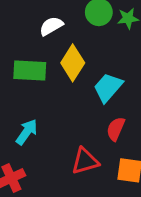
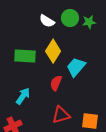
white semicircle: (51, 26) -> (47, 21), moved, turned -119
red semicircle: (116, 129) -> (56, 83), moved

